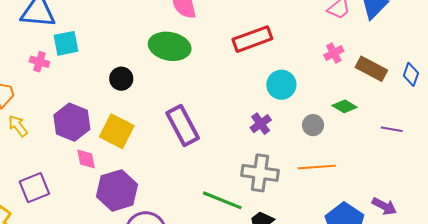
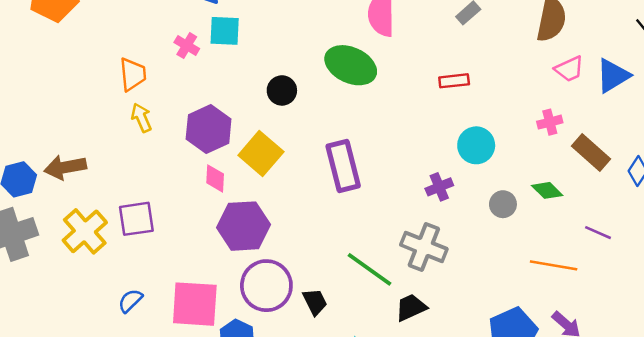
red rectangle: (252, 39) -> (454, 81), size x0.6
orange line: (317, 167) -> (554, 265), moved
purple square: (34, 188) -> (136, 219), moved

